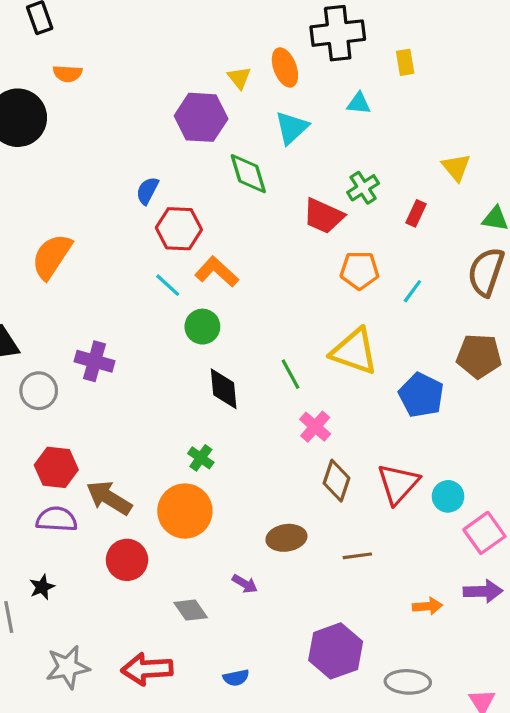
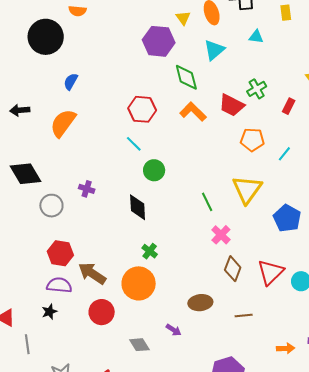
blue semicircle: (147, 191) -> (71, 82), moved
orange L-shape: (217, 272) -> (193, 112), moved
yellow triangle: (354, 351) -> (247, 189), turned 44
purple cross: (95, 361) -> (87, 189), size x0.7
black diamond: (224, 389) -> (138, 207), moved
black star: (42, 587) -> (49, 312), moved

